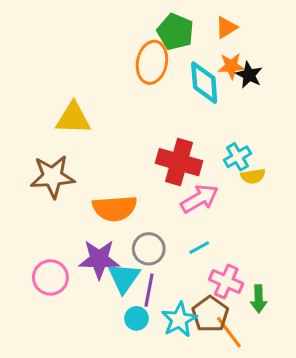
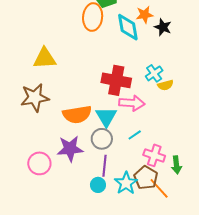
black star: (249, 75) -> (163, 27), moved
pink arrow: (200, 199) -> (132, 103), turned 40
cyan triangle: (124, 278) -> (106, 117), moved

